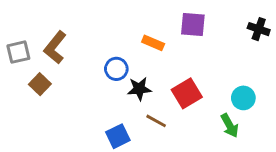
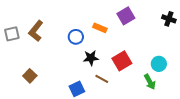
purple square: (193, 24) -> (126, 16), turned -36
blue circle: (116, 69) -> (76, 37), moved
brown square: (40, 84) -> (30, 76), moved

